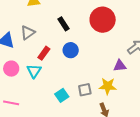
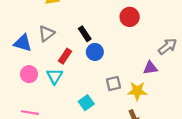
red circle: (103, 20) -> (130, 17), size x0.7
black rectangle: (63, 24) -> (85, 34), moved
gray square: (85, 90) -> (113, 84), moved

